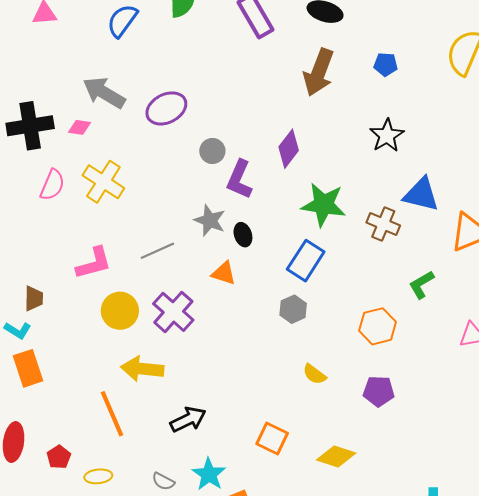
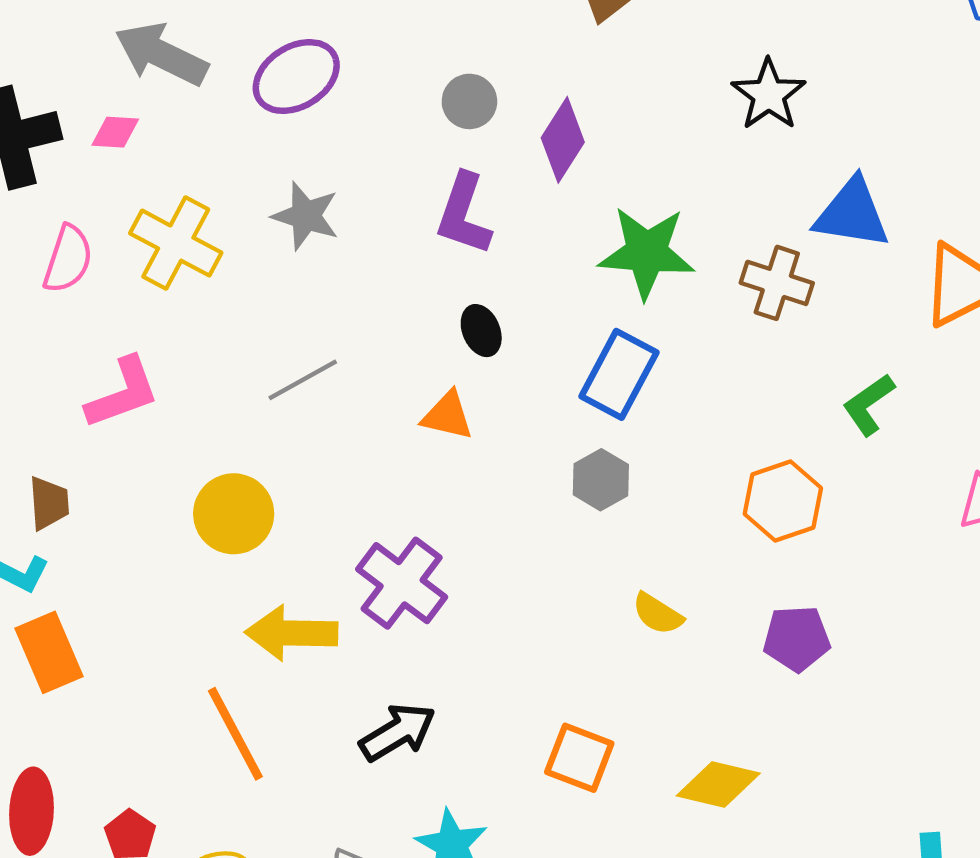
gray circle: (212, 151) -> (469, 101), moved
gray star: (210, 220) -> (306, 216), moved
pink L-shape: (94, 263) -> (123, 393), moved
purple cross: (173, 312) -> (402, 583), moved

